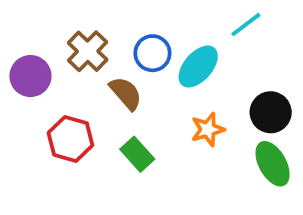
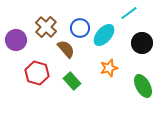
black circle: (271, 112) -> (142, 43), moved

